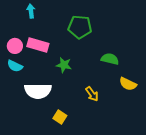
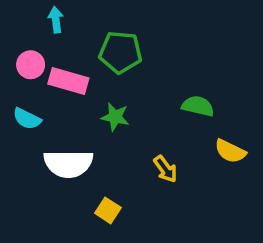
green pentagon: (80, 27) -> (121, 52), moved
pink circle: (15, 46) -> (31, 65), moved

